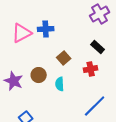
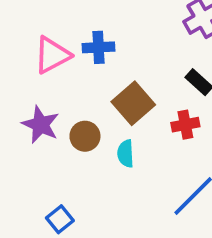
brown square: (64, 58) -> (133, 103), size x1.5
purple star: (14, 81) -> (41, 125), moved

